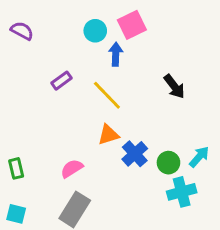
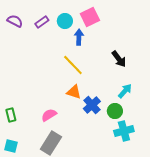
purple rectangle: (62, 81) -> (42, 22), moved
orange triangle: (108, 135) -> (74, 92), turned 35
cyan arrow: (199, 157) -> (125, 91), moved

